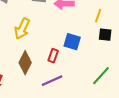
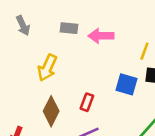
blue square: (72, 42) -> (127, 84), moved

